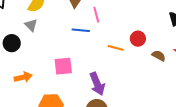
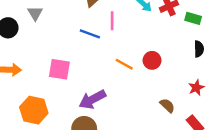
brown semicircle: (159, 56) -> (167, 105), moved
purple arrow: (97, 84) -> (92, 99), turned 70

